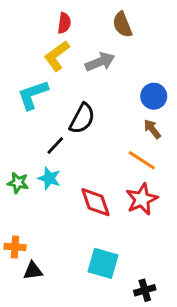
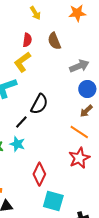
brown semicircle: (122, 25) -> (54, 41), moved
gray arrow: (100, 62) -> (79, 66), moved
brown arrow: (152, 129) -> (86, 111), turned -96
red diamond: (96, 202) -> (39, 174), moved, turned 45

